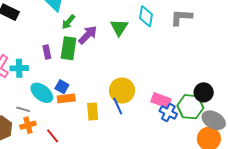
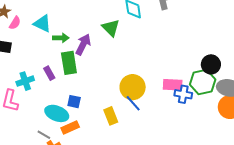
green arrow: (68, 22) -> (61, 38), turned -112
cyan cross: (19, 68) -> (25, 81), moved
orange rectangle: (66, 98) -> (70, 128), moved
gray line: (23, 109) -> (44, 135), turned 32

